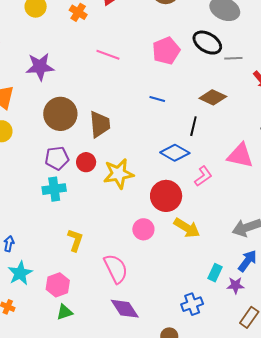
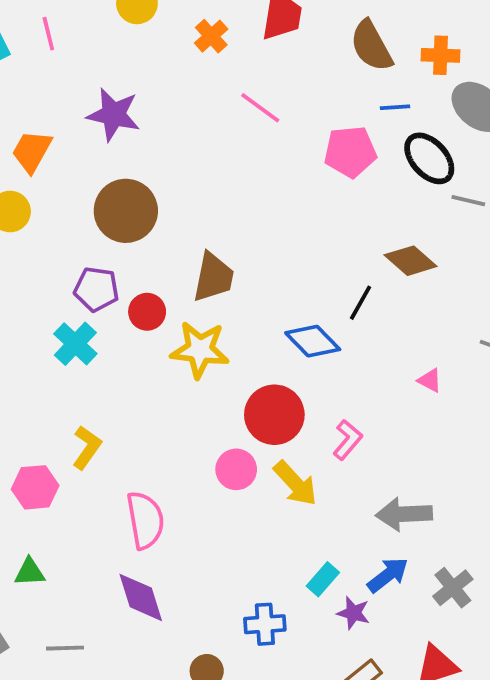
pink line: (108, 55) -> (260, 108), moved
blue line: (157, 99) -> (395, 107), moved, turned -35
brown trapezoid: (100, 124) -> (213, 277), moved
pink triangle: (240, 156) -> (430, 380), size x0.5
pink L-shape: (203, 176) -> (348, 440), moved, turned -30
cyan cross: (54, 189) -> (75, 344), turned 35
pink circle: (143, 229) -> (236, 469), moved
pink hexagon: (58, 285) -> (35, 487), moved

